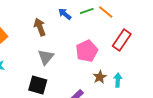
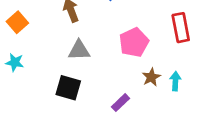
red rectangle: (122, 40) -> (181, 28), turned -45
gray triangle: (46, 57) -> (79, 50), turned 48

